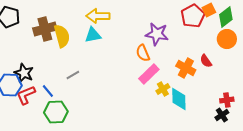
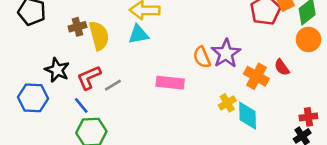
brown cross: (45, 29) -> (77, 27), size x0.6
purple star: (157, 34) -> (226, 53), moved, turned 30
black star: (24, 73) -> (57, 70), moved
pink rectangle: (149, 74) -> (170, 83), moved, turned 50
red L-shape: (26, 95) -> (89, 78), moved

